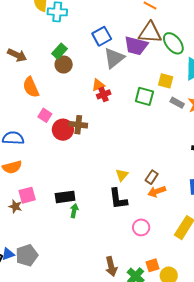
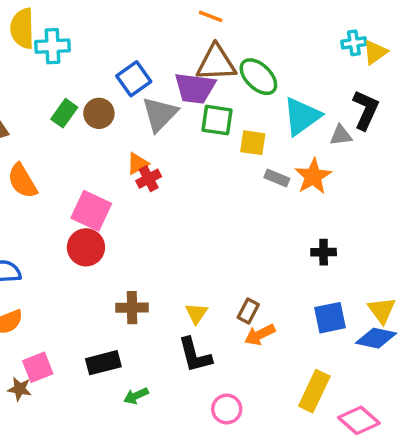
brown circle: (64, 65) -> (99, 113), moved
green square: (144, 96) -> (217, 120), moved
pink square: (45, 115) -> (91, 211), moved, size x1.6
brown cross: (78, 125) -> (132, 308), moved
green arrow: (74, 211) -> (136, 396), moved, turned -120
pink circle: (141, 227) -> (227, 409), moved

